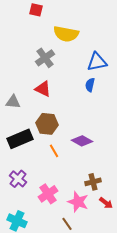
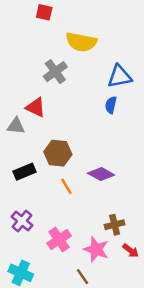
red triangle: (43, 89) -> (36, 107), moved
black rectangle: (20, 139) -> (24, 172), size x0.7

